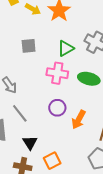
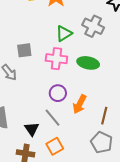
gray square: (29, 46) -> (24, 50), moved
gray line: (20, 113) -> (53, 118), moved

